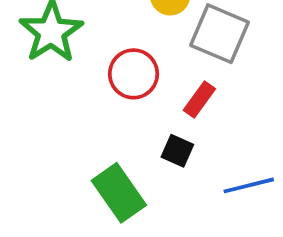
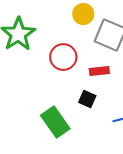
red rectangle: (199, 99) -> (99, 71), turned 48

